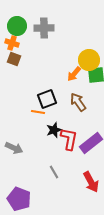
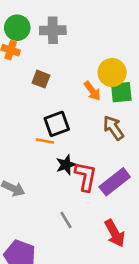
brown square: (14, 59) -> (41, 79), moved
orange arrow: (74, 74) -> (92, 91), turned -77
brown arrow: (78, 102) -> (113, 128), moved

